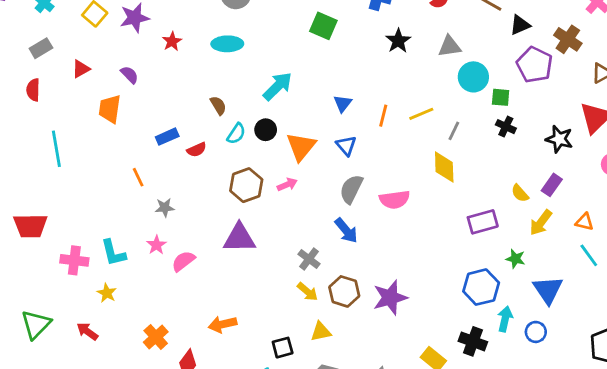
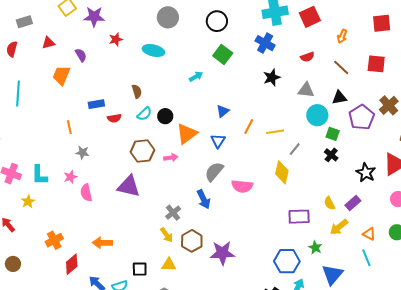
black triangle: (520, 25) -> (339, 97), moved
cyan arrow: (278, 86) -> (196, 77), moved, size x0.6
pink semicircle: (183, 261) -> (86, 193), turned -78

